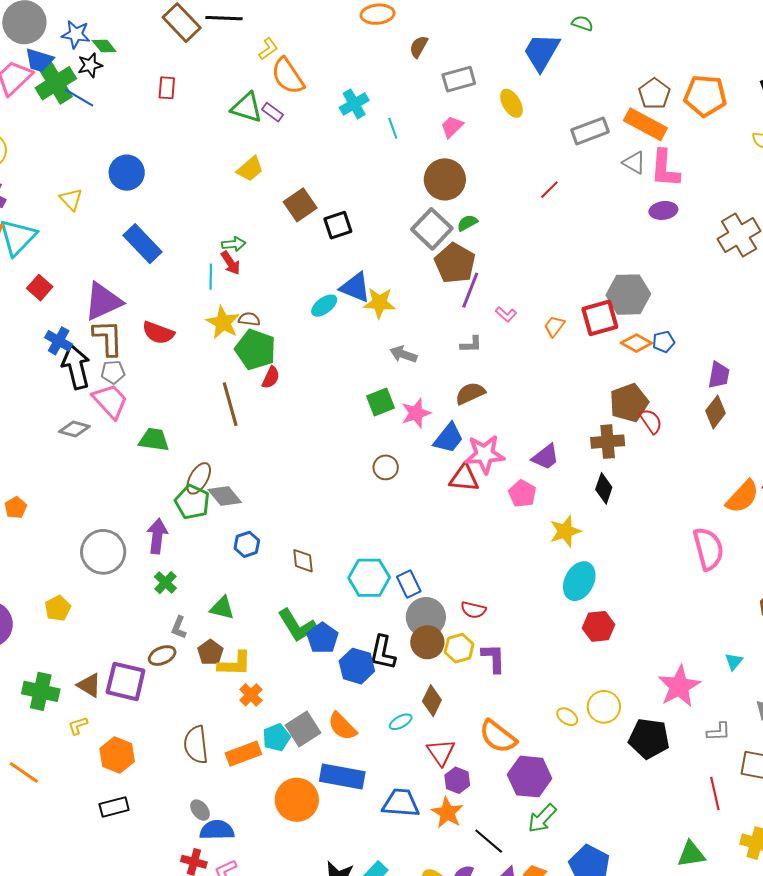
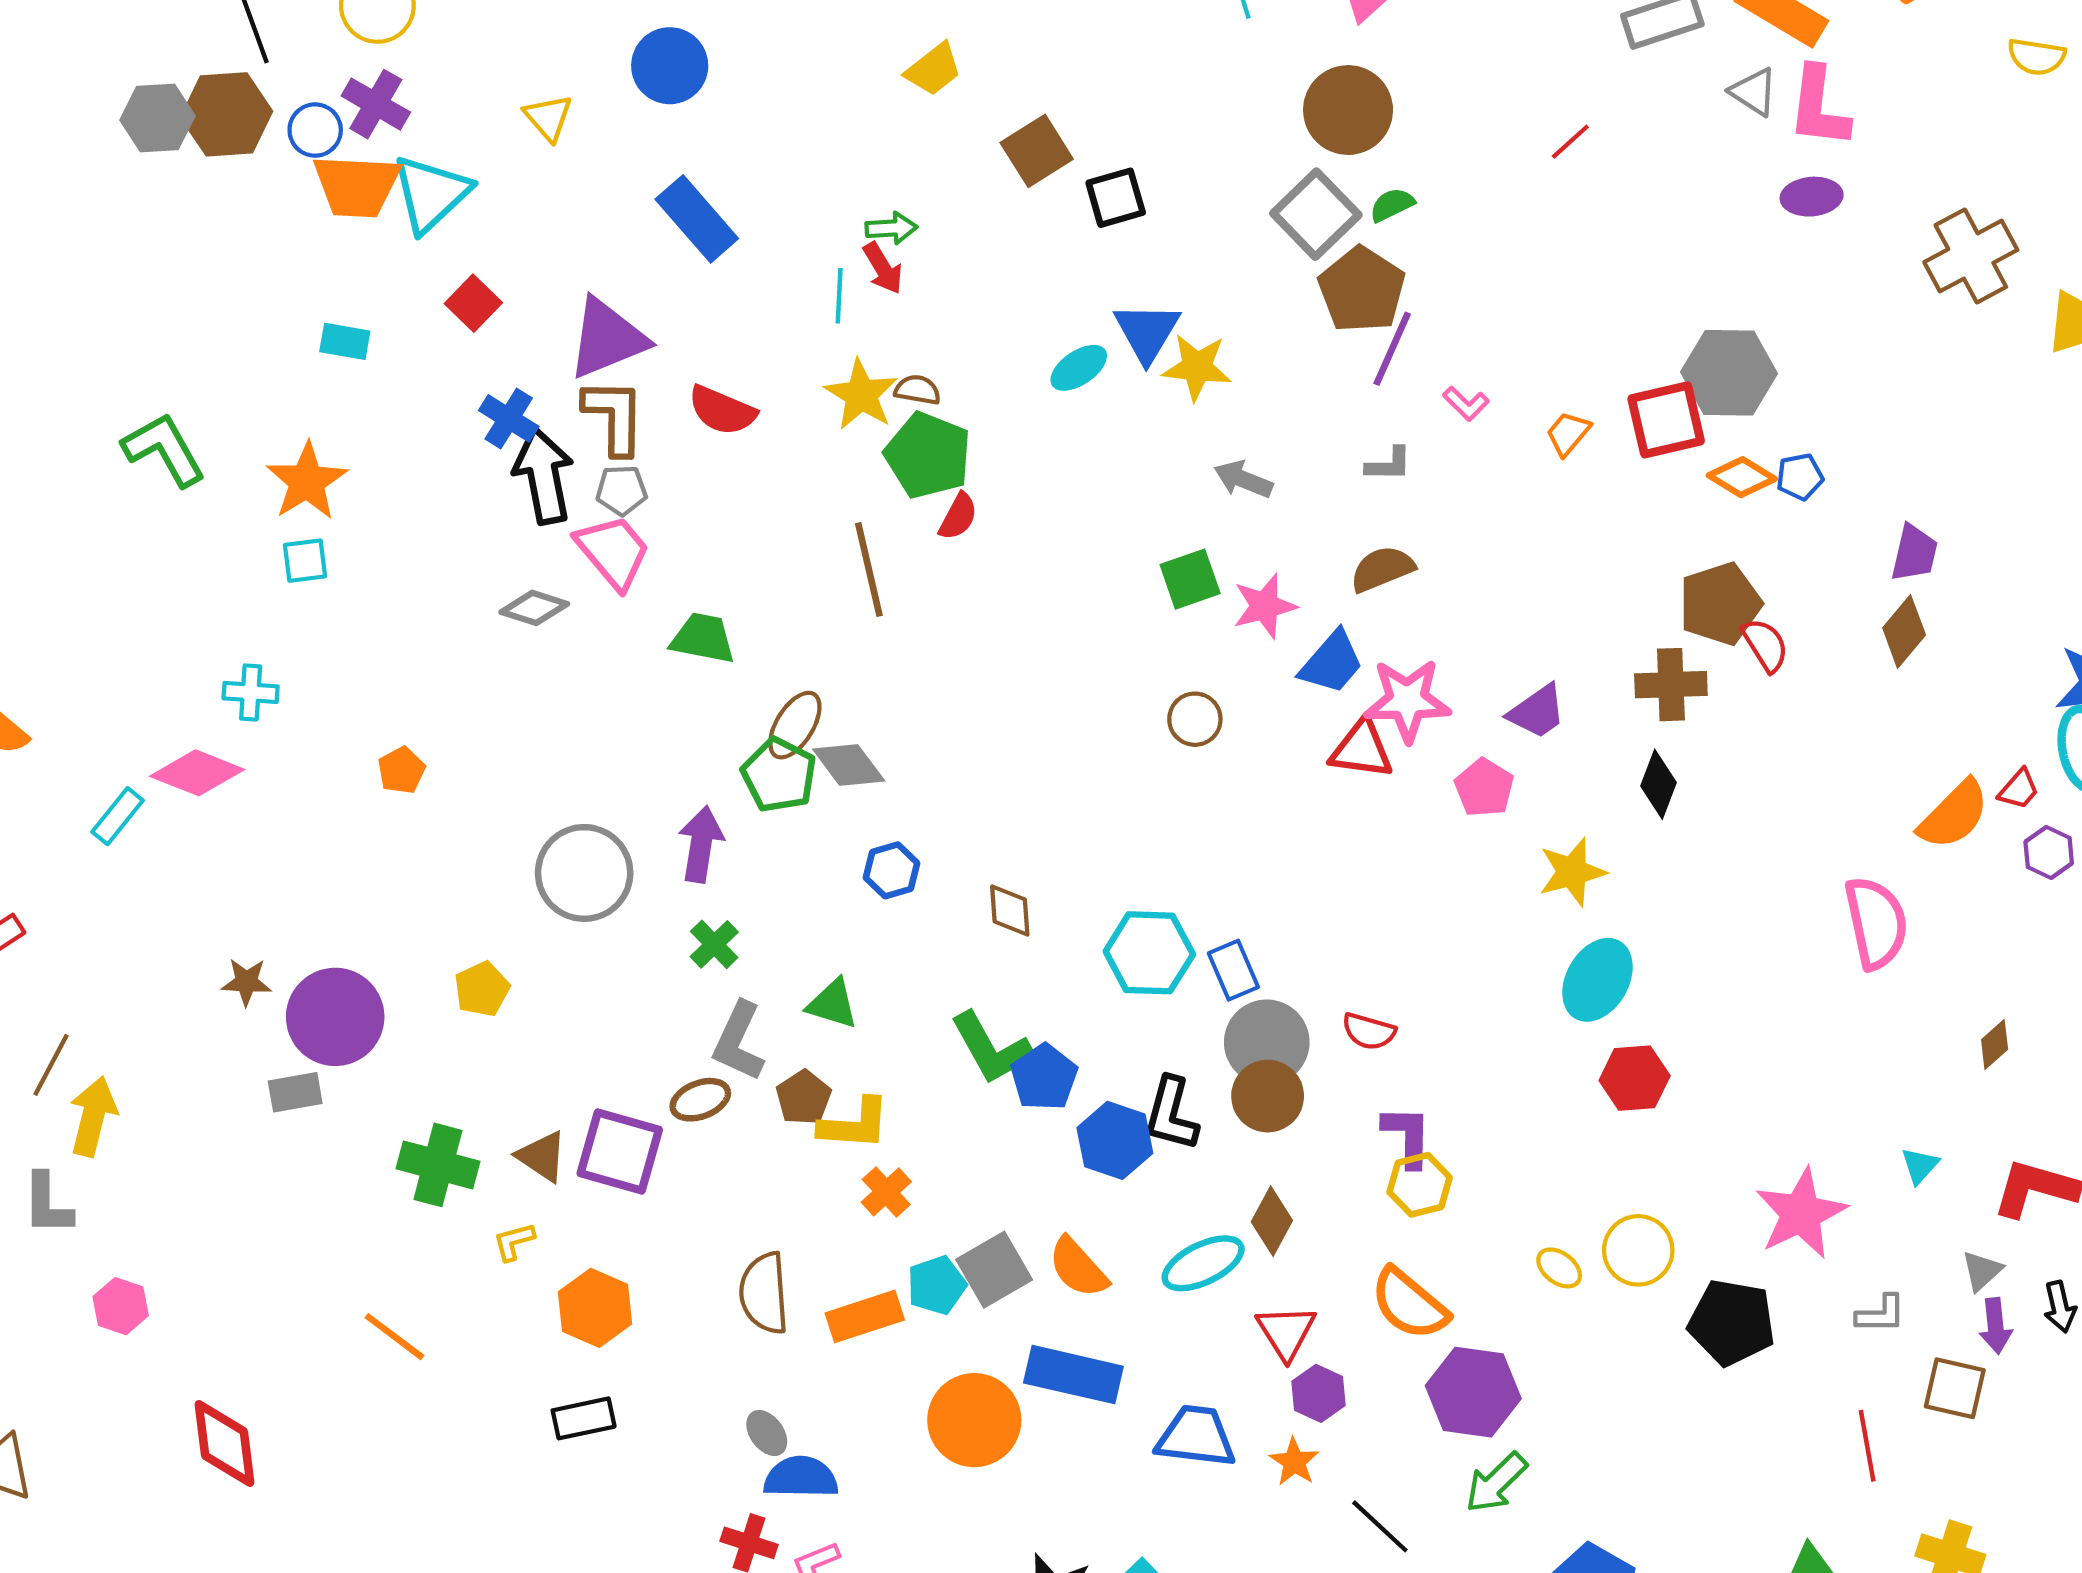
blue triangle: (355, 287) -> (1147, 332), turned 36
gray L-shape: (179, 627) -> (739, 1041), size x1.6
yellow hexagon: (459, 648) -> (1420, 1185), moved
cyan ellipse: (401, 722) -> (1203, 1263), size x1.6
orange star: (447, 813) -> (1294, 1462), size x0.7

